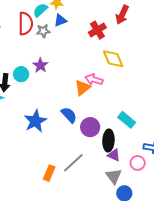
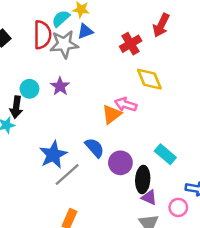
gray star: (43, 31) -> (64, 44), size x1.6
cyan circle: (21, 74) -> (29, 89), moved
gray line: (73, 163) -> (67, 174), moved

